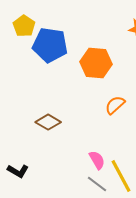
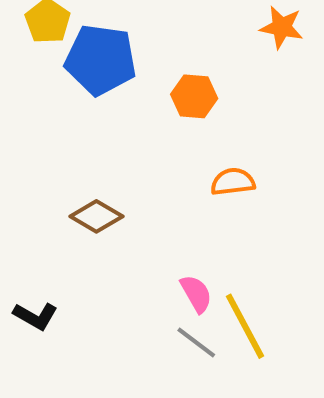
orange hexagon: (96, 63) -> (194, 96), size x0.7
orange semicircle: (115, 105) -> (233, 182), turned 35

